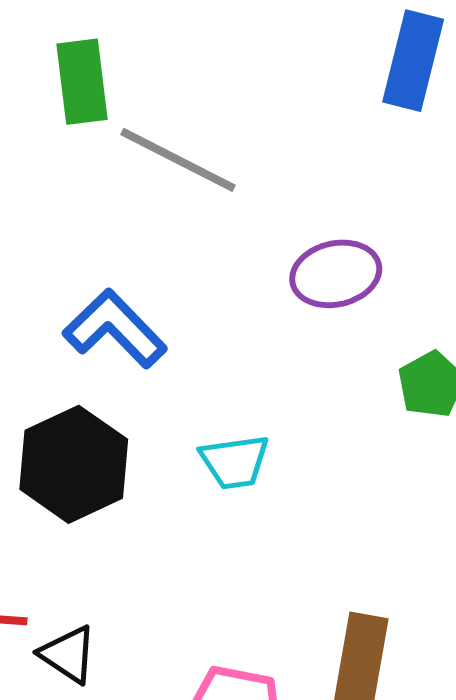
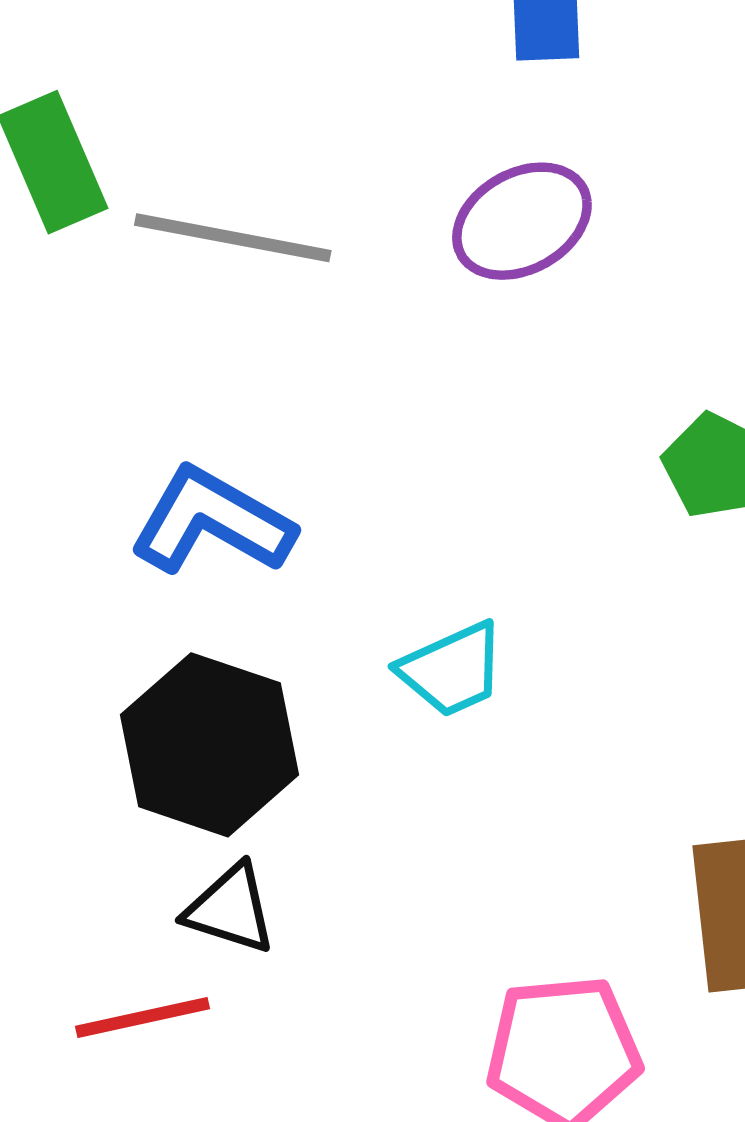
purple ellipse: (336, 274) -> (522, 221), moved
black triangle: (68, 654) -> (230, 909), moved

